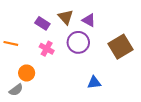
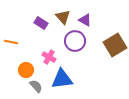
pink cross: (47, 49) -> (49, 57), moved
blue triangle: (94, 82) -> (62, 79), moved, size x1.6
gray semicircle: (16, 90) -> (36, 86), moved, turned -96

